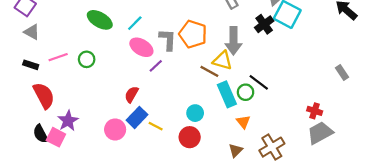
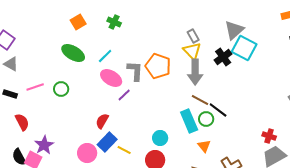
yellow triangle: (223, 60) -> (192, 51), moved, turned 30
brown line: (209, 71) -> (200, 100), moved
red semicircle: (44, 96) -> (22, 122), size x0.7

